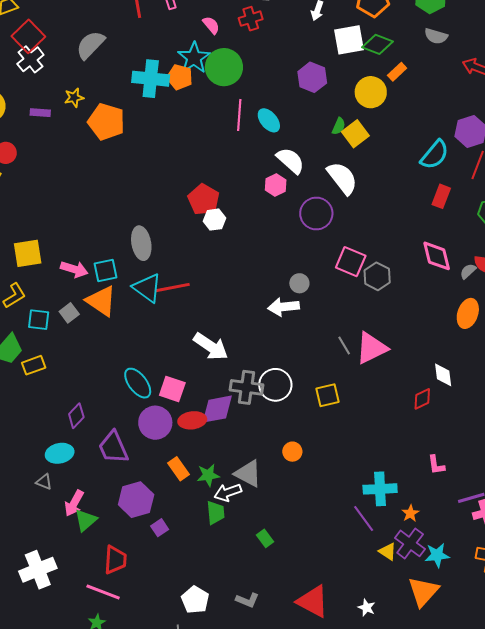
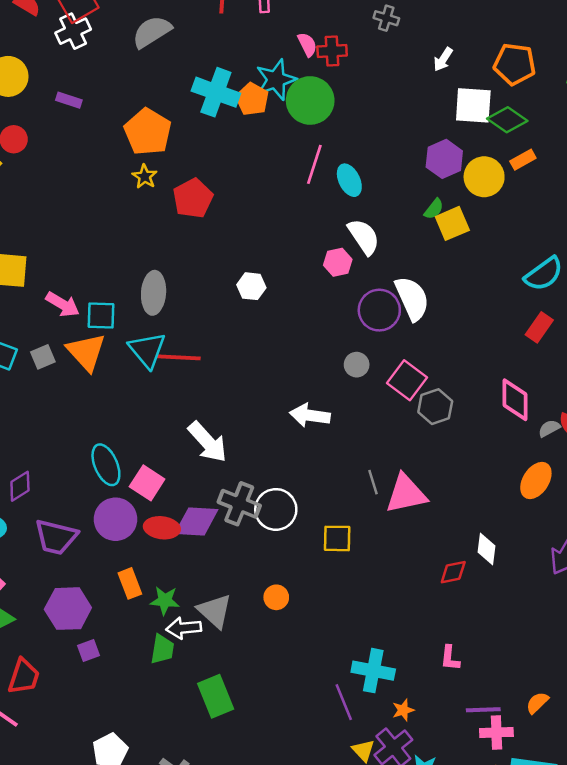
red cross: (251, 19) -> (332, 51), moved
purple hexagon: (312, 77) -> (444, 159), moved
yellow star: (74, 98) -> (145, 177), moved, turned 30
white semicircle: (342, 178) -> (412, 298), moved
red pentagon: (204, 199) -> (193, 198), moved
gray circle: (299, 283) -> (357, 365), moved
purple trapezoid: (113, 447) -> (56, 537), turned -66
green rectangle: (265, 538) -> (216, 696), size x1.8

